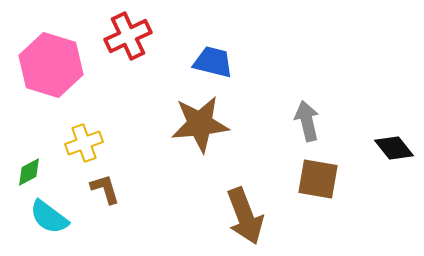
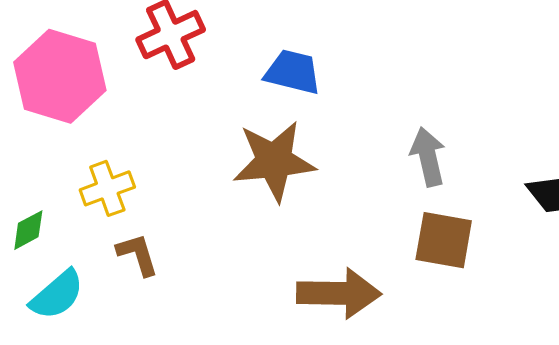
brown arrow: (245, 216) -> (339, 293), turned -68
cyan semicircle: (49, 217) -> (57, 295), turned -78

